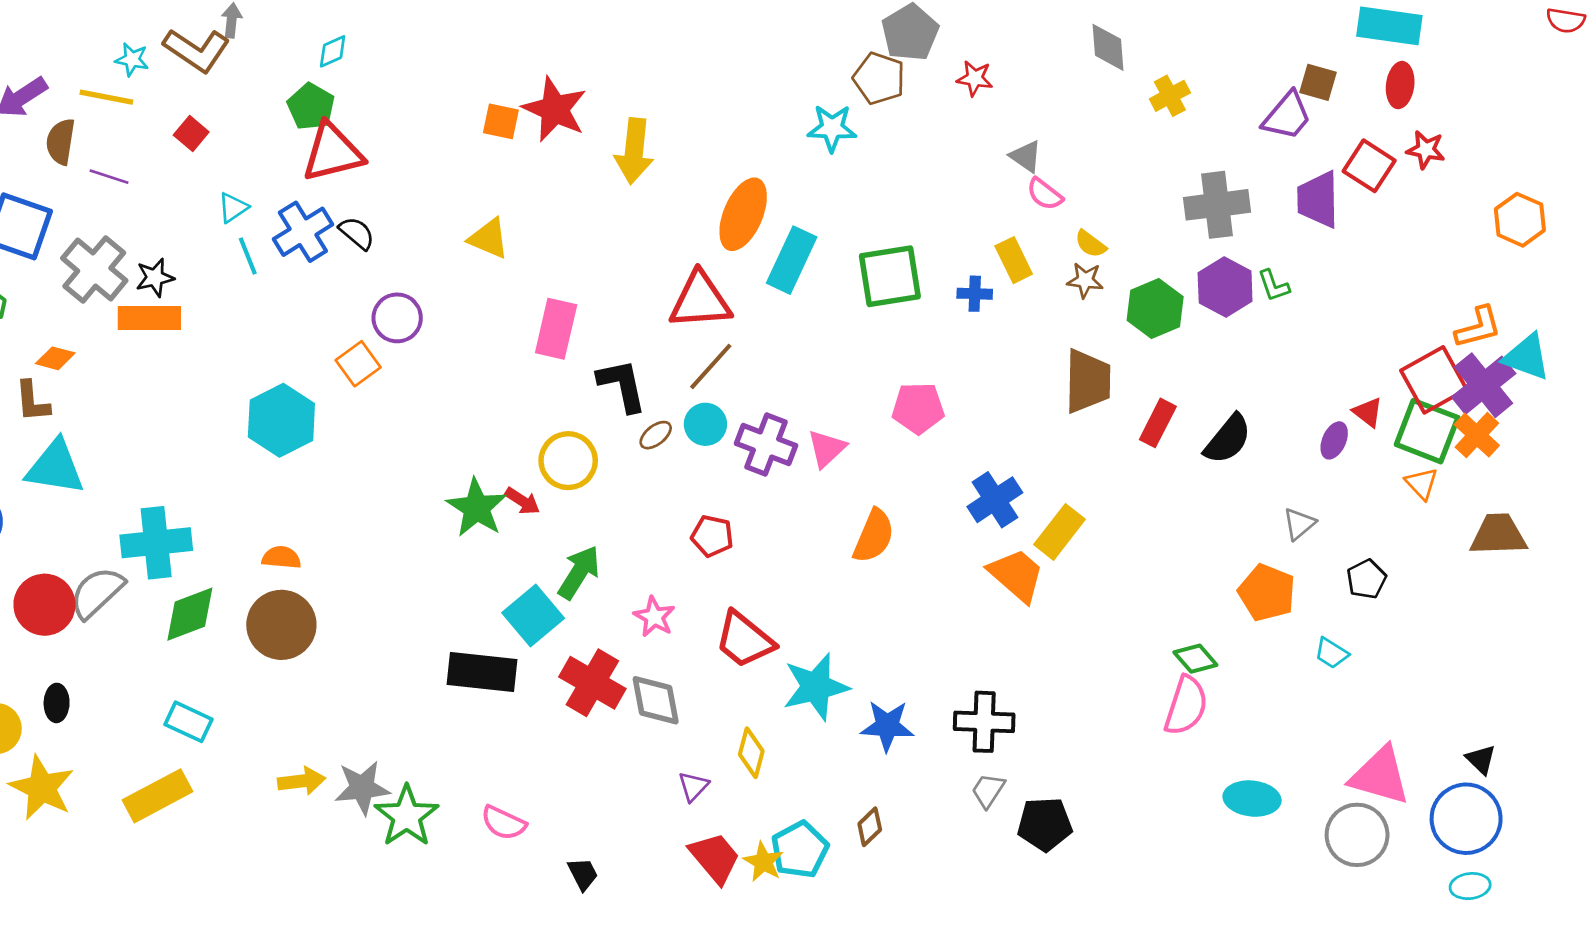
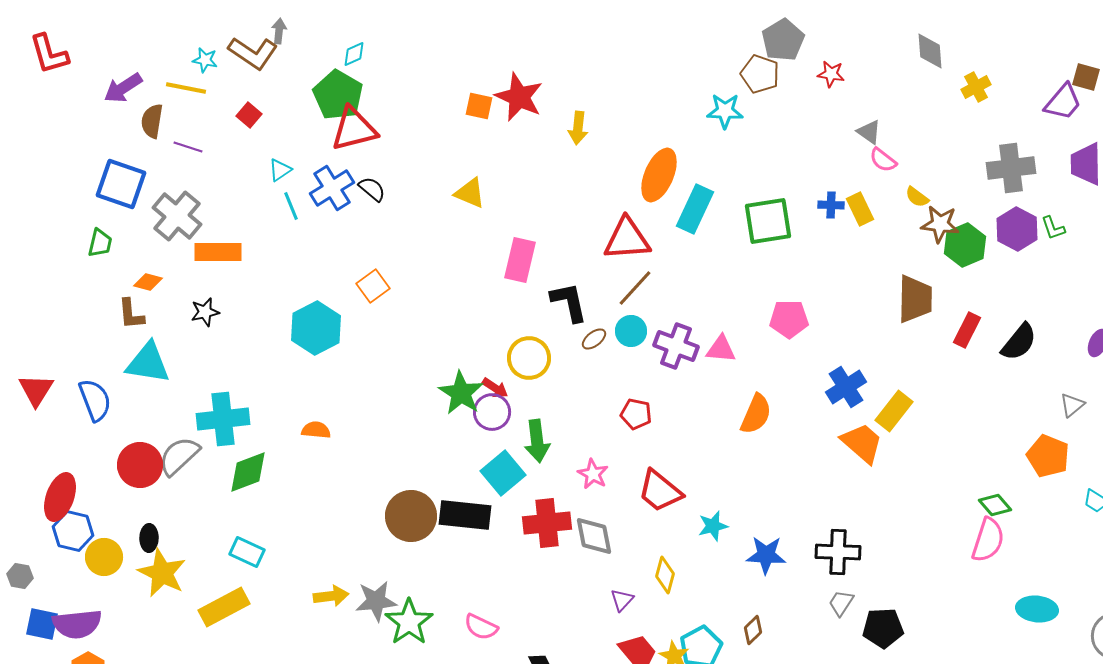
green pentagon: (311, 107) -> (338, 95), size x1.4
yellow arrow: (634, 151) -> (578, 128), size x0.7
black star: (155, 278) -> (205, 312), moved
brown star: (1085, 280) -> (940, 224), moved, size x1.4
blue cross: (975, 294) -> (831, 205), moved
purple circle: (397, 318) -> (492, 412), moved
pink triangle: (827, 449) -> (721, 349), turned 48
green arrow: (579, 572) -> (537, 441), turned 141
brown circle: (281, 625) -> (411, 516), moved
red cross: (592, 683) -> (547, 523), turned -36
cyan star: (816, 687) -> (713, 526), size x0.6
yellow star: (42, 788) -> (162, 573), moved

